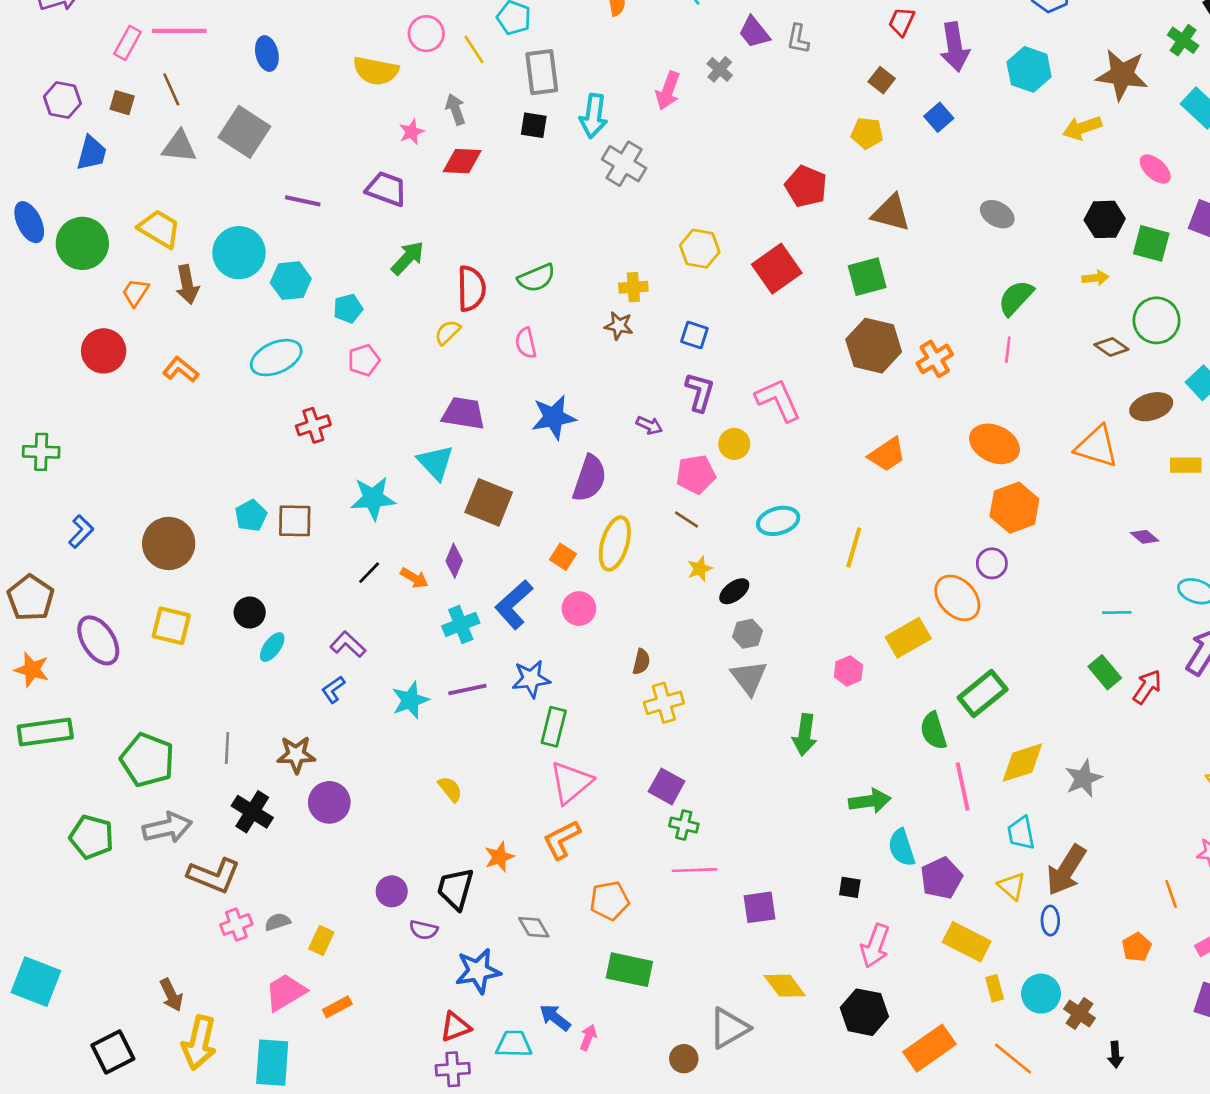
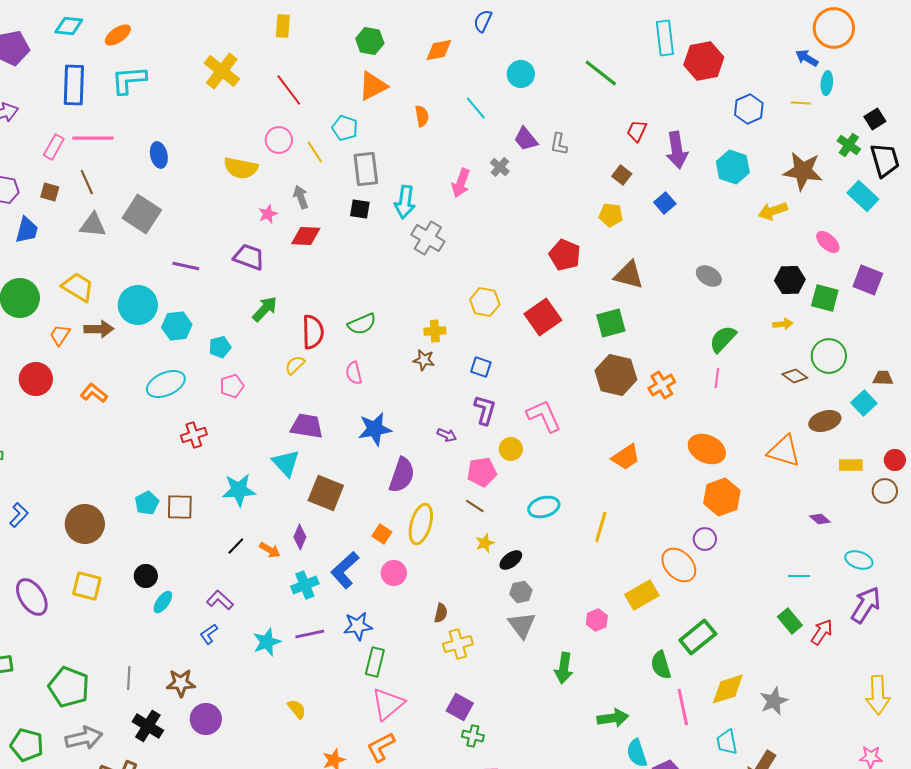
brown arrow: (187, 285) -> (99, 329), turned -80

